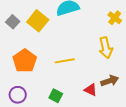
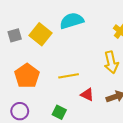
gray square: (13, 22) -> (15, 35), turned 32
red triangle: (91, 90) -> (87, 95), moved

